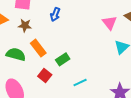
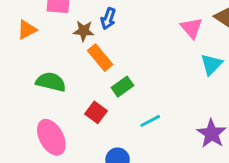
brown star: (25, 25) -> (84, 31), moved
orange rectangle: (38, 48) -> (100, 58), moved

